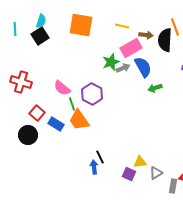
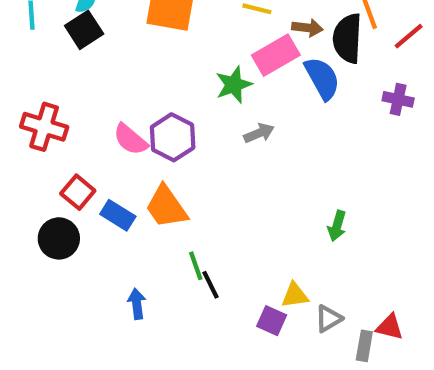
blue semicircle: (143, 67) -> (322, 78), moved
gray arrow: (123, 68) -> (259, 133), moved
green arrow: (155, 88) -> (337, 226), moved, turned -56
purple hexagon: (92, 94) -> (173, 137), moved
green line: (72, 104) -> (196, 266), moved
blue arrow: (94, 167) -> (137, 304), moved

